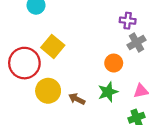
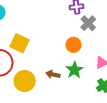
brown arrow: (77, 99) -> (53, 74), moved

